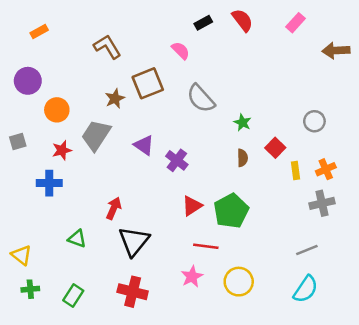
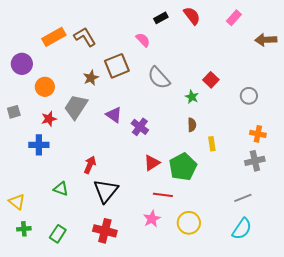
orange rectangle: (39, 32) -> (54, 37), moved, size x1.6
red square: (275, 148) -> (211, 80), moved
orange cross: (326, 169) -> (258, 134), turned 35
yellow rectangle: (296, 170) -> (212, 144), moved

